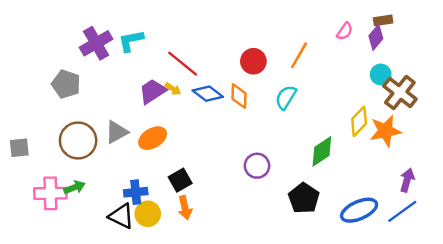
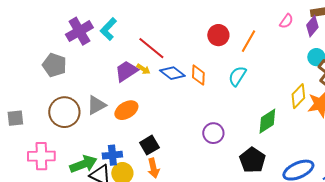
cyan L-shape: (131, 41) -> (108, 29), turned -35
red circle: (253, 61) -> (218, 35), moved
green arrow: (74, 187) -> (83, 164), moved, size x1.5

